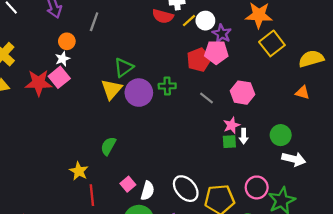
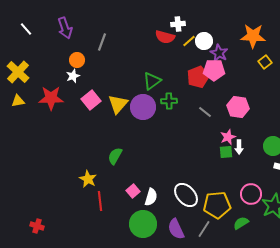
yellow square: (272, 43) -> (265, 62), size x0.6
green triangle: (124, 67) -> (152, 81), moved
pink square: (59, 77) -> (91, 100), moved

